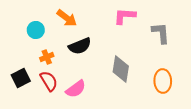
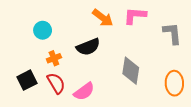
orange arrow: (67, 18) -> (103, 18), moved

